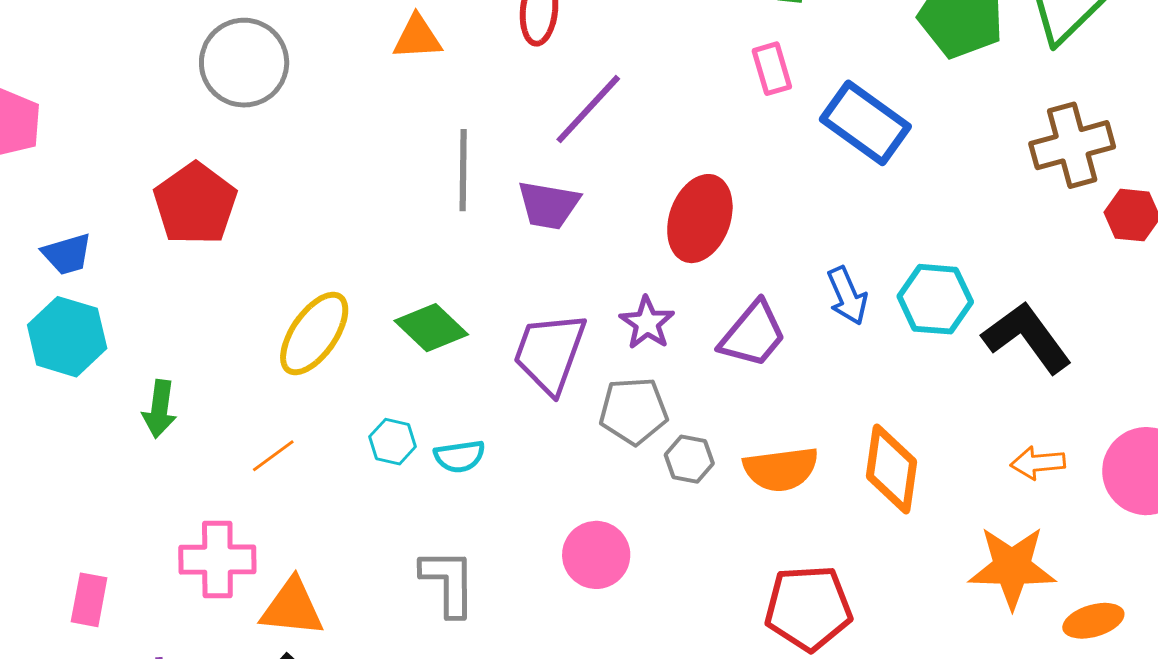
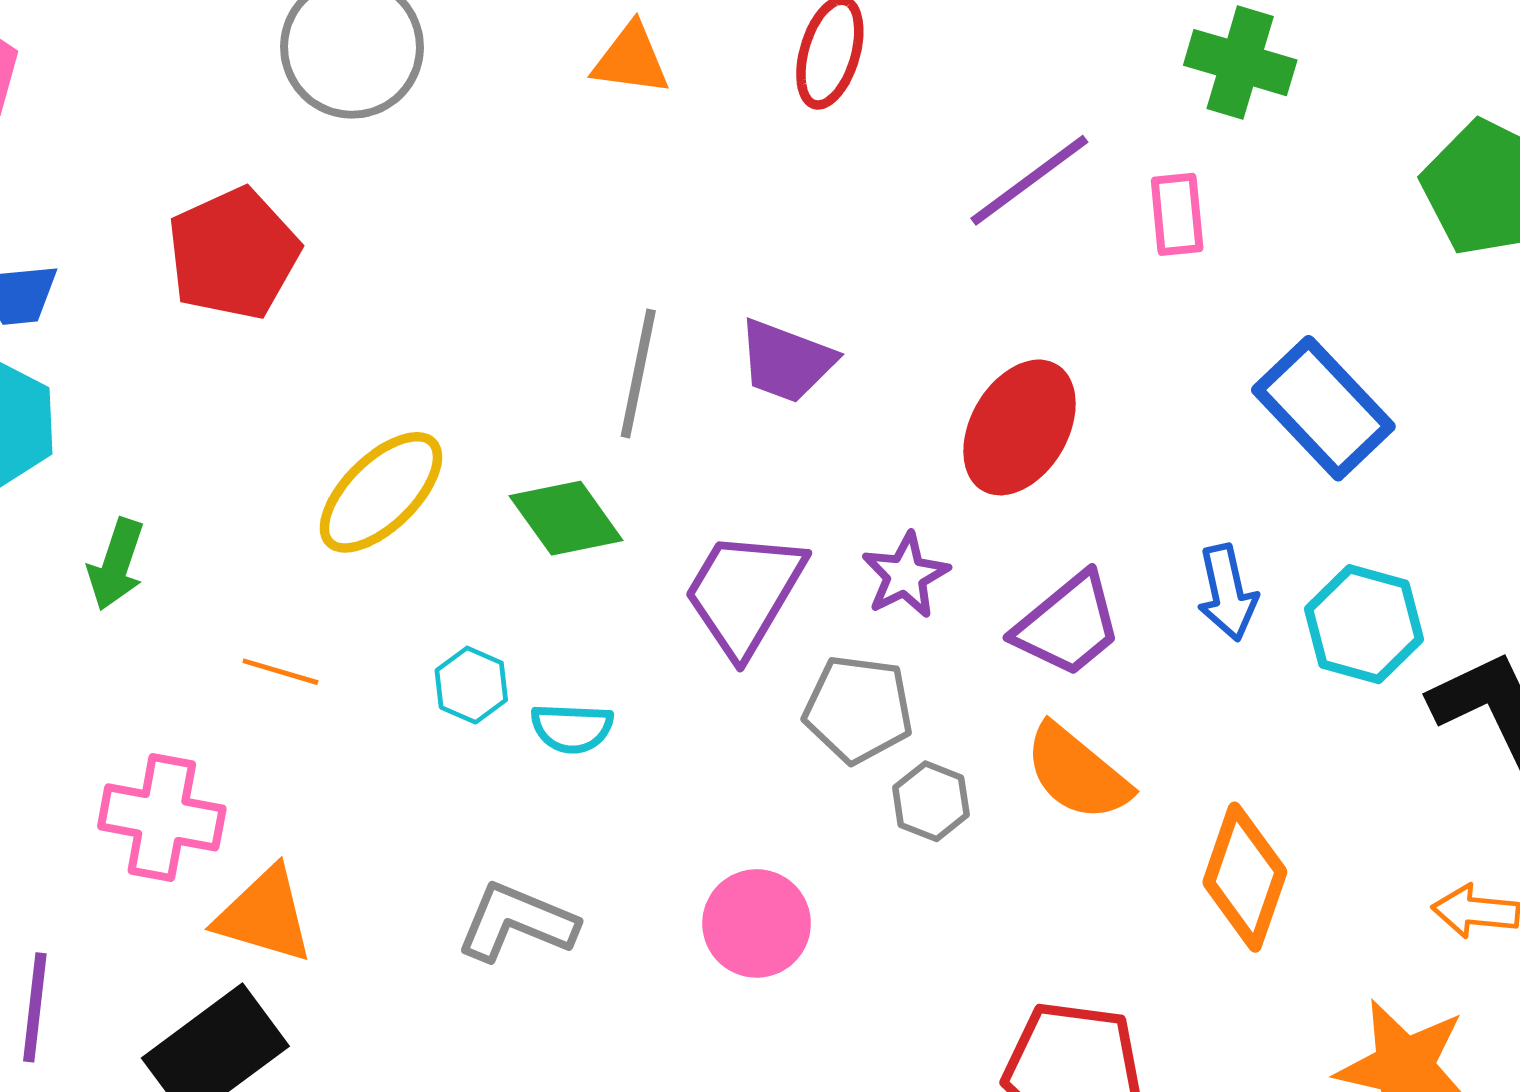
purple line: (588, 109) -> (1029, 180), moved
blue rectangle: (865, 123) -> (1323, 408), moved
gray line: (463, 170) -> (638, 373), moved
orange line: (273, 456) -> (280, 672), turned 42
orange semicircle: (781, 469) -> (1077, 773), moved, turned 36
gray L-shape: (448, 582) -> (517, 922), turned -78

